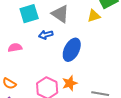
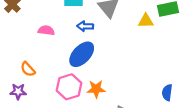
blue ellipse: (72, 50) -> (82, 54), moved

